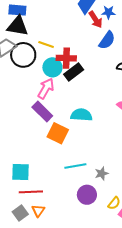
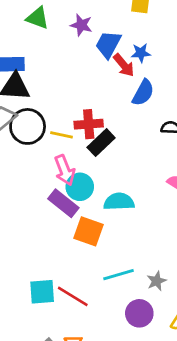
yellow line: (46, 44) -> (61, 135), moved
cyan circle: (52, 67) -> (80, 187), moved
pink arrow: (46, 89) -> (65, 170), turned 135
red line: (31, 192) -> (73, 296), moved, turned 40

